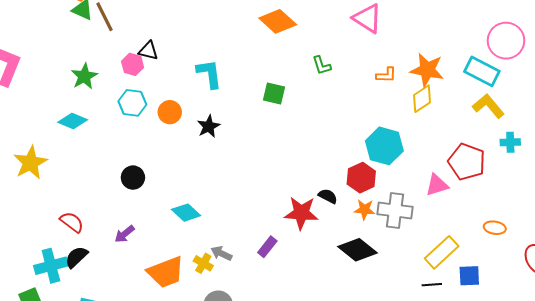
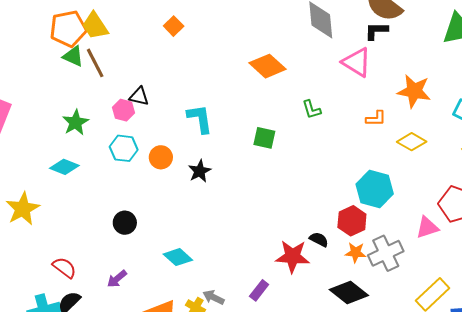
orange star: (427, 70) -> (414, 91), moved
yellow diamond: (422, 99) -> (412, 142), turned 64
gray cross: (395, 211) -> (386, 253), turned -32

